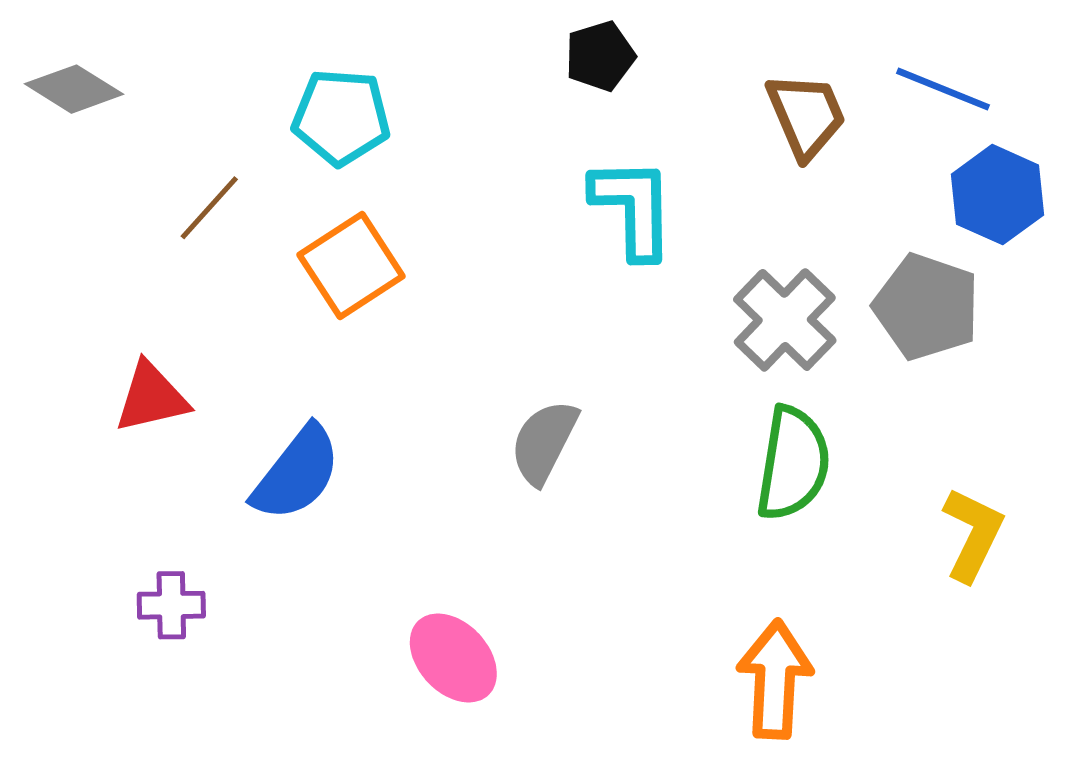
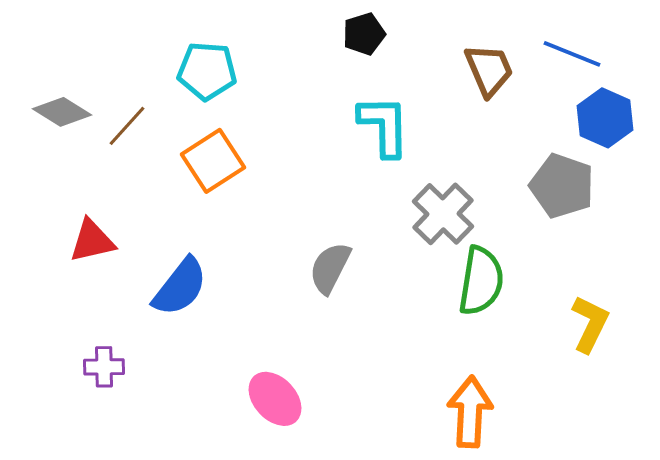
gray diamond: (74, 89) -> (62, 112), moved
gray cross: (785, 320) -> (443, 214), moved

